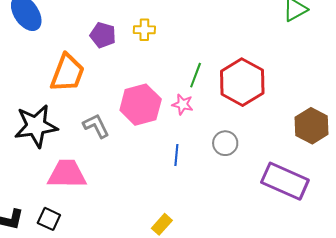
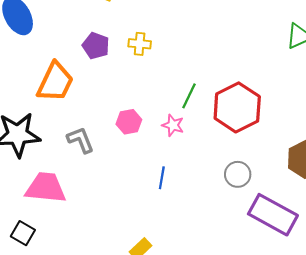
pink hexagon: (141, 105) -> (129, 122), size x0.6
gray circle: (225, 143) -> (238, 174), moved

